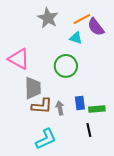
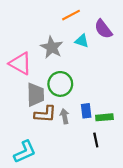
gray star: (48, 18) -> (52, 47), moved
orange line: (82, 19) -> (71, 15), moved
green circle: (66, 66) -> (60, 84), moved
cyan L-shape: (46, 139) -> (25, 152), moved

